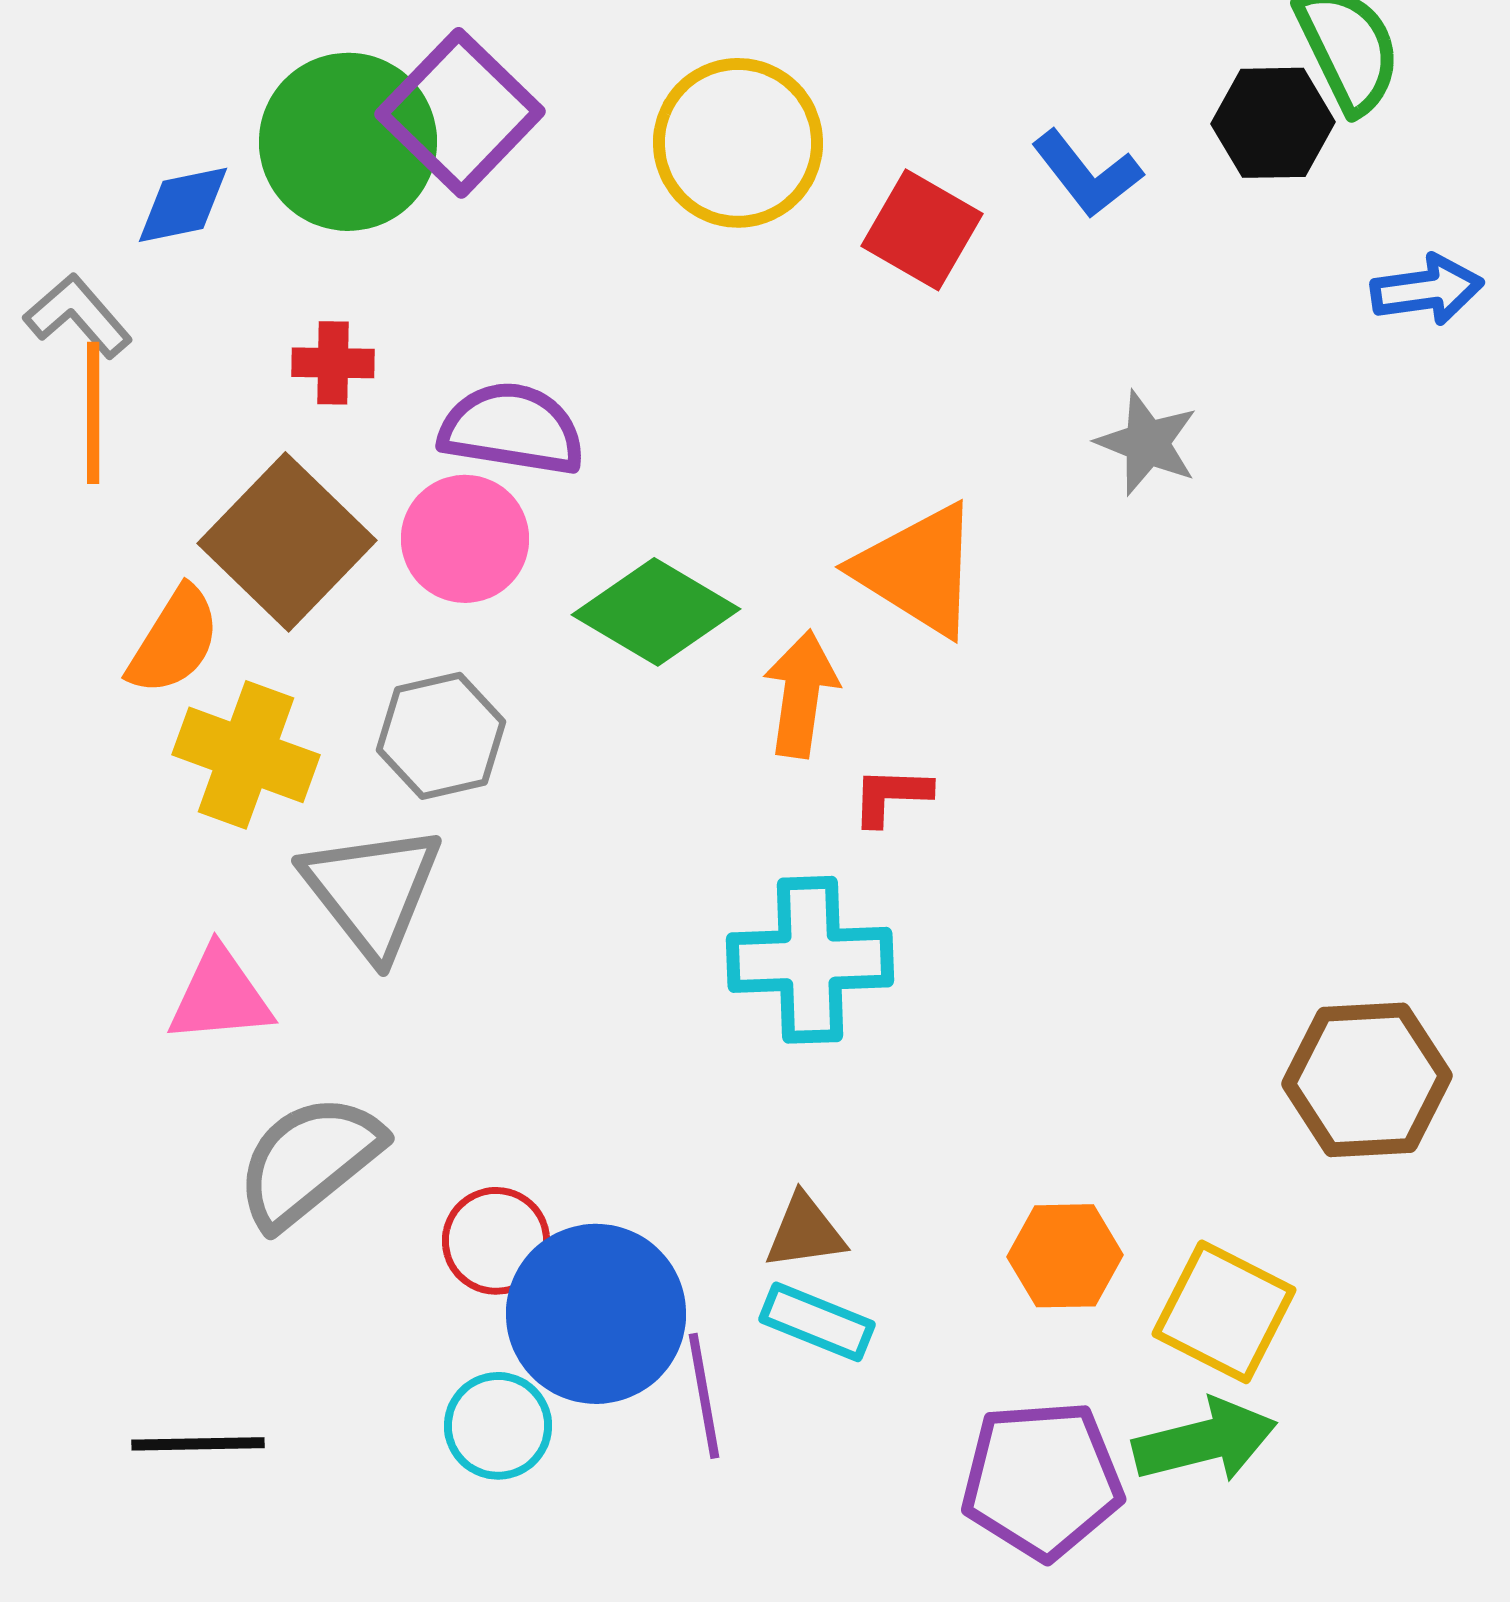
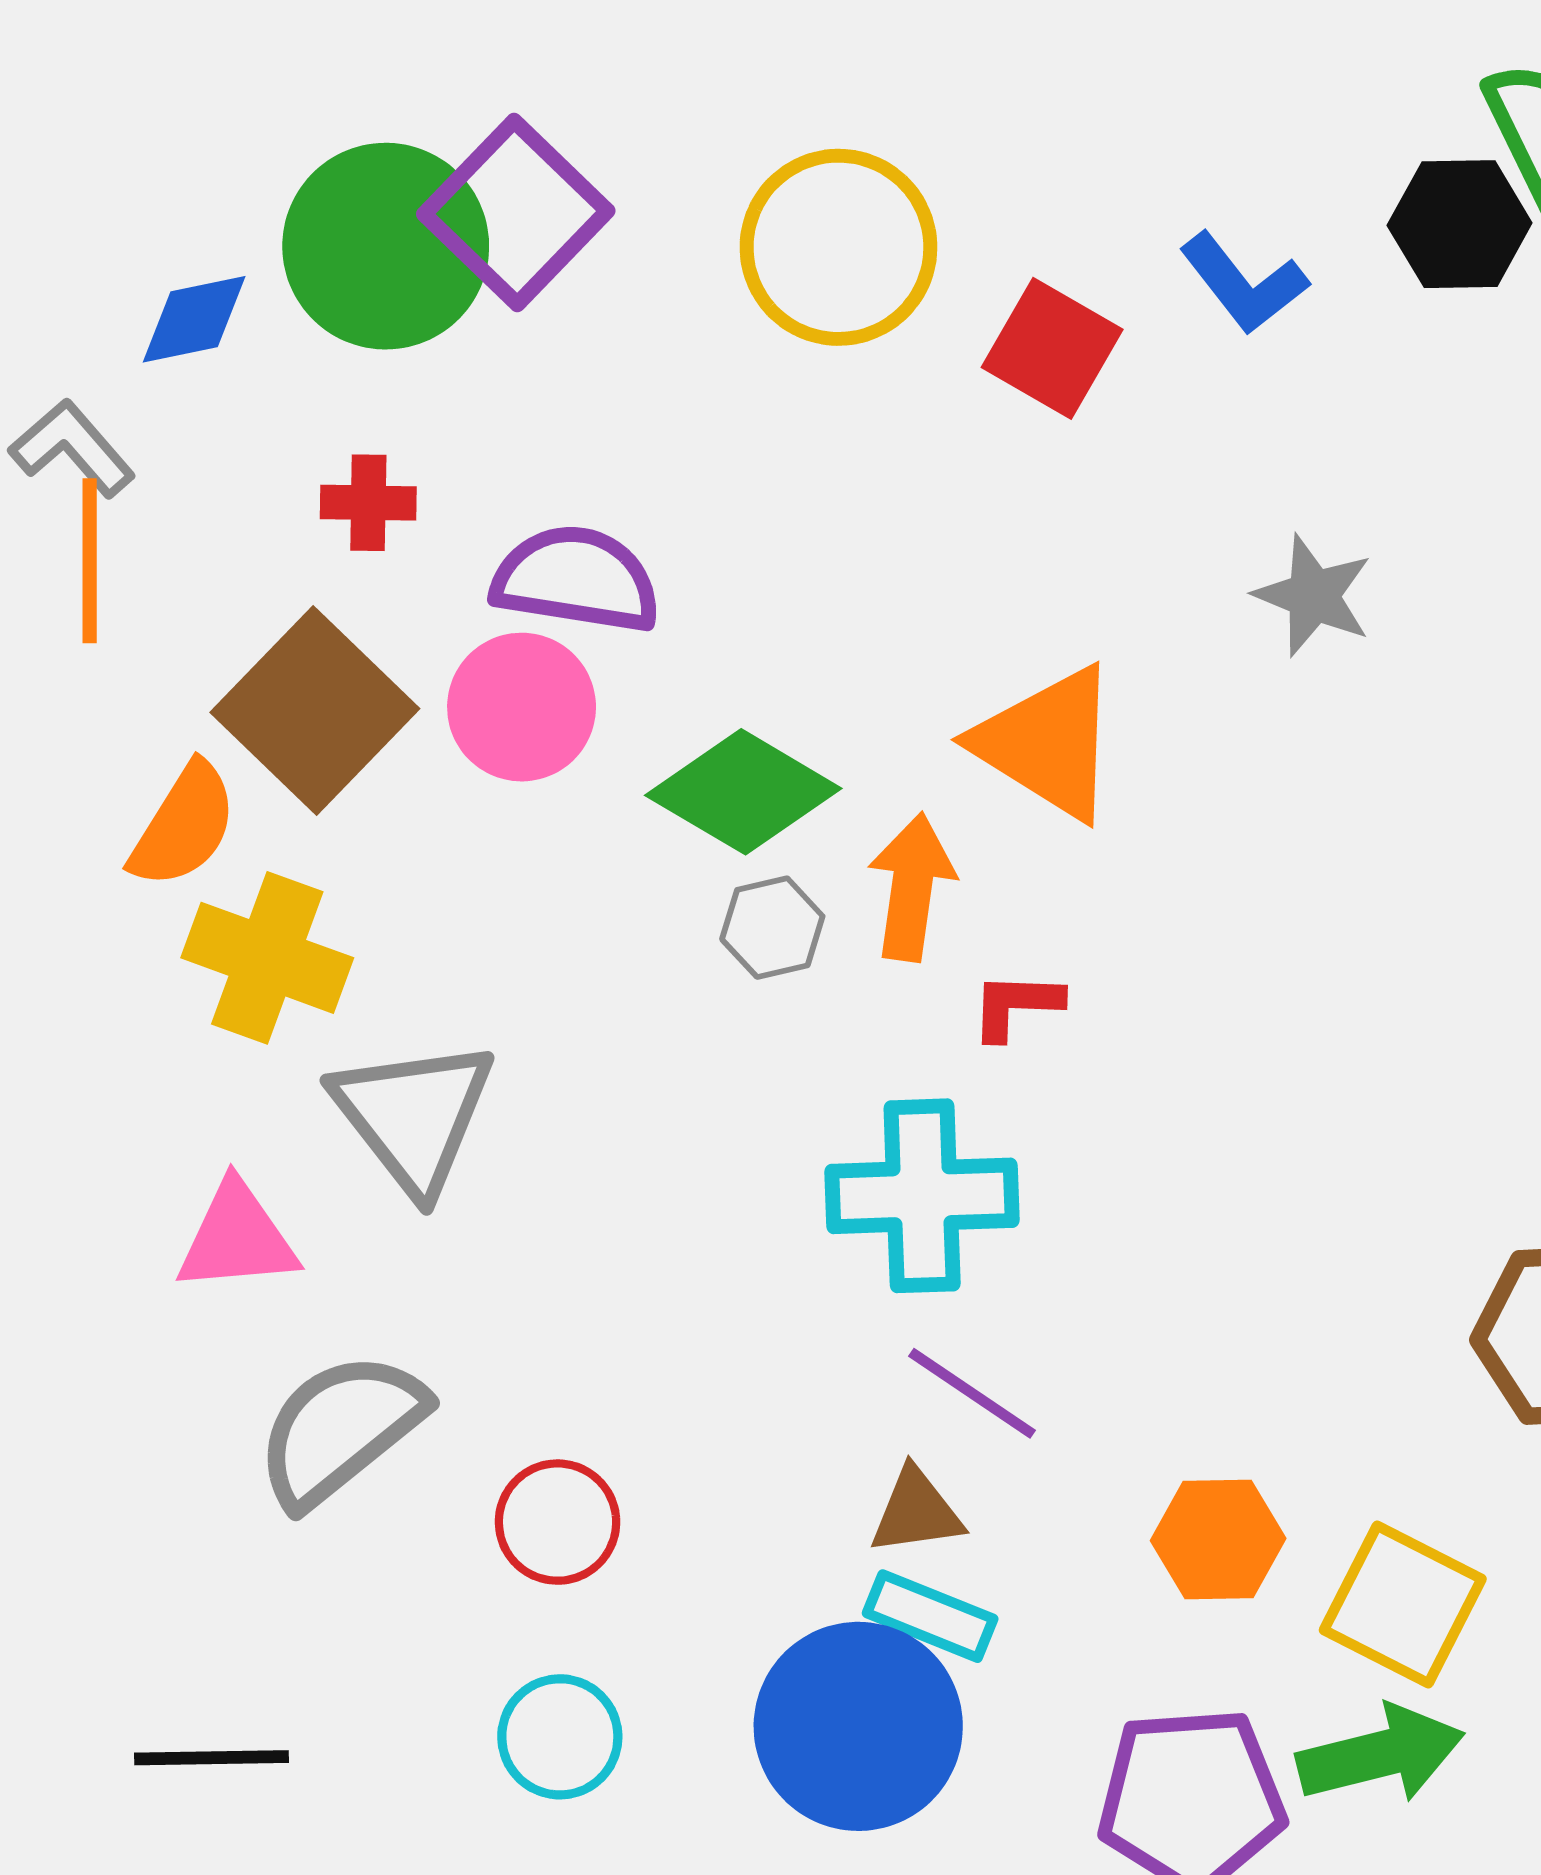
gray hexagon: (441, 736) -> (772, 928), moved, size x0.7
blue circle: (596, 1314) -> (858, 1726), moved
purple line: (704, 1396) -> (972, 1393), moved, turned -46

